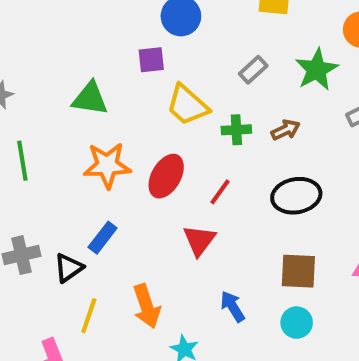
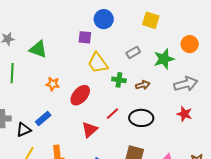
green triangle: (90, 99) -> (38, 49), moved
orange star: (107, 165) -> (53, 84), size x0.6
red line: (220, 192) -> (112, 114), moved

